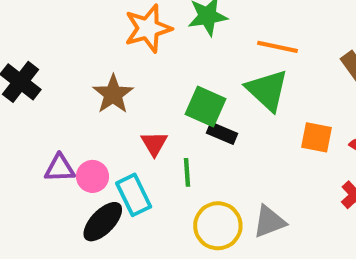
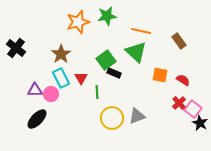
green square: (206, 107) -> (106, 60), turned 30
cyan rectangle: (134, 195) -> (61, 78), moved
black ellipse: (103, 222) -> (37, 119), moved

